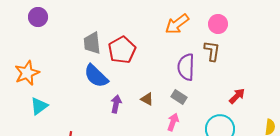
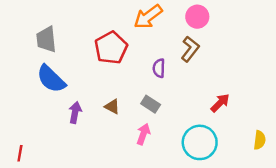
red pentagon: (122, 50) -> (111, 48), moved
brown L-shape: (212, 51) -> (190, 49), turned 30
purple semicircle: (186, 67) -> (159, 68), size x0.6

